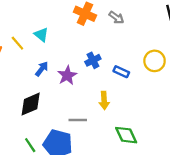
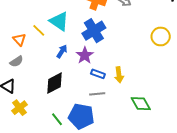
cyan triangle: (41, 35) -> (59, 21), size x1.5
blue cross: (93, 60) -> (94, 31), moved, size x1.6
blue rectangle: (121, 72) -> (98, 74), moved

